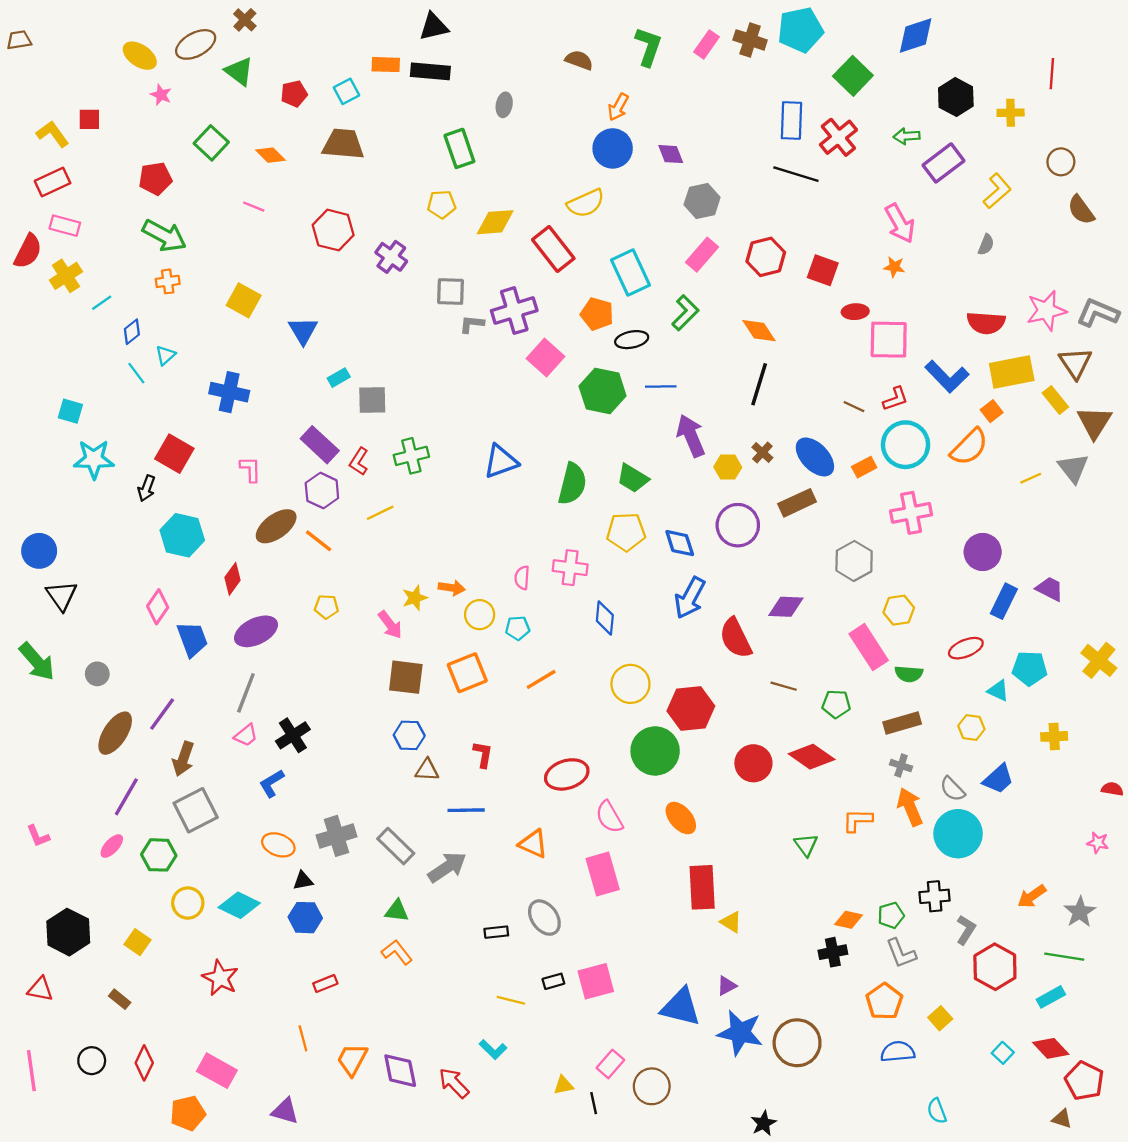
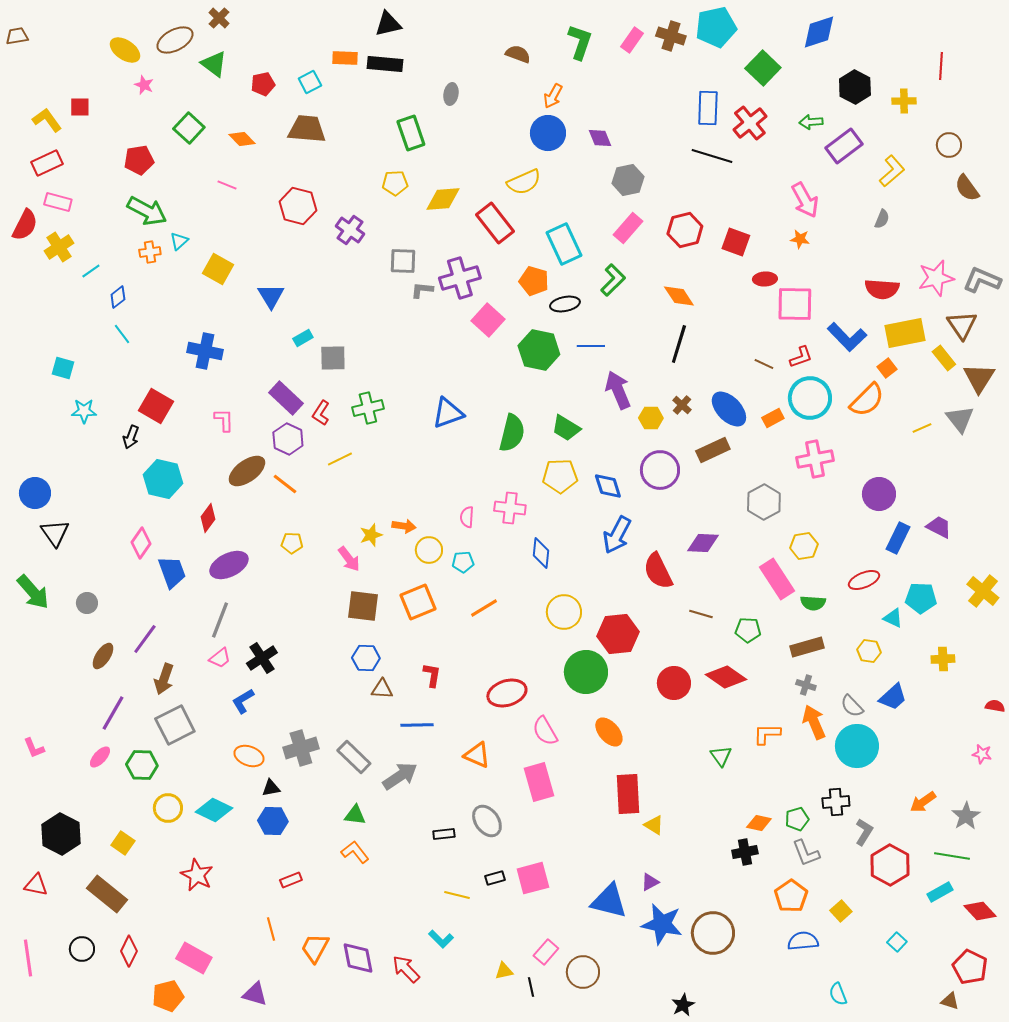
cyan triangle: (165, 355) -> (179, 241), moved
cyan star: (94, 459) -> (84, 411), size x0.7
brown ellipse: (115, 733) -> (103, 656), size x0.7
brown rectangle: (120, 999) -> (107, 894), size x2.0
red diamond: (1051, 1048) -> (980, 911), moved

